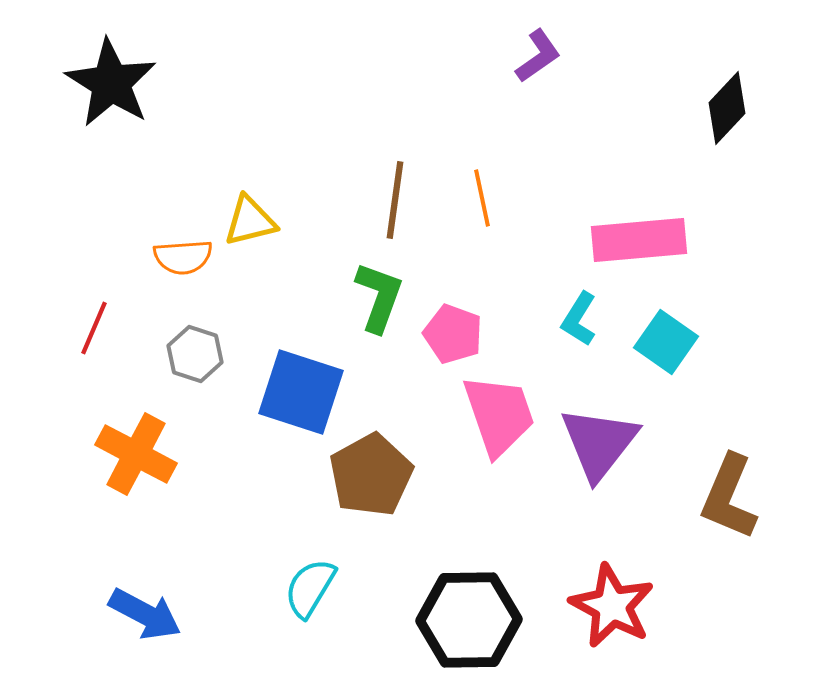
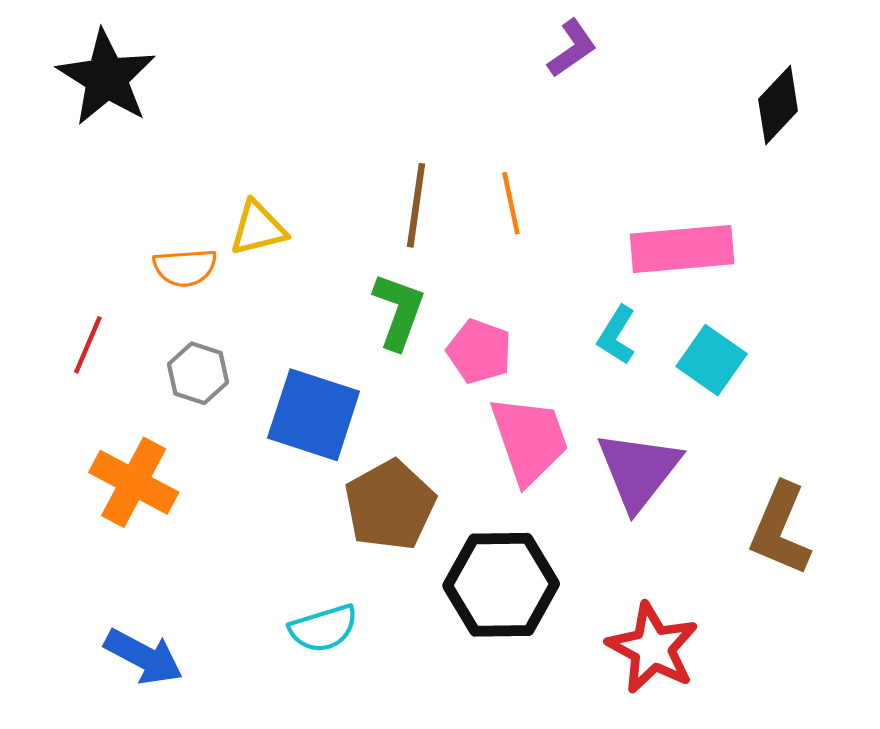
cyan semicircle: (310, 588) -> (323, 628), turned -138
black hexagon: (469, 620) -> (501, 585), moved

